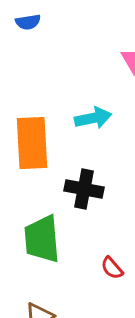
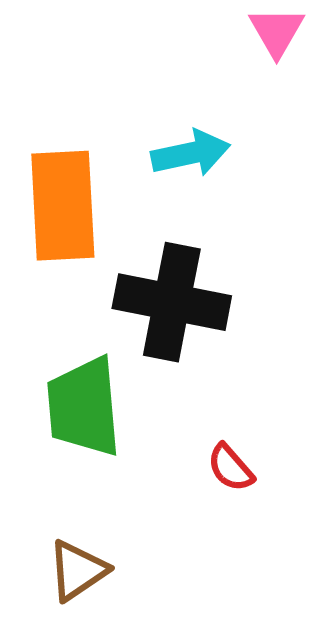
black cross: (84, 189) -> (172, 302), size x1.4

